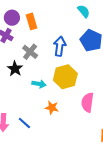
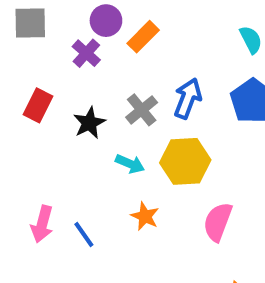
orange rectangle: (31, 21) -> (143, 37), turned 49
gray cross: (30, 52) -> (142, 110), moved

